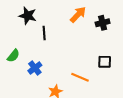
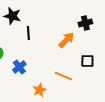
orange arrow: (78, 15) -> (66, 40), moved

